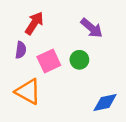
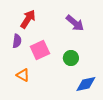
green circle: (79, 60) -> (71, 58), moved
orange triangle: (28, 92) -> (23, 75), size x0.6

